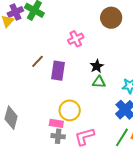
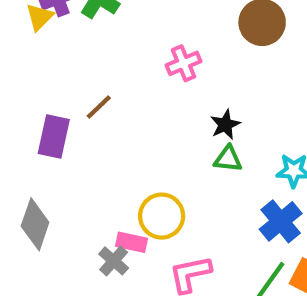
purple rectangle: (58, 71) -> (54, 137), moved
gray cross: (58, 136) -> (114, 261), moved, turned 32

